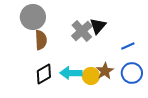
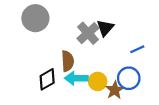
brown semicircle: (41, 40) -> (68, 61), moved
brown star: (105, 71) -> (115, 90), moved
blue circle: (132, 73) -> (129, 78), moved

